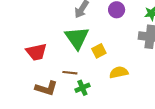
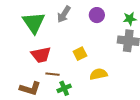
green triangle: (77, 38) -> (34, 23), moved
red trapezoid: (36, 52) -> (41, 55), moved

